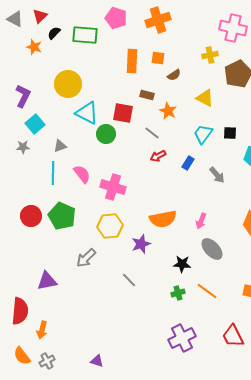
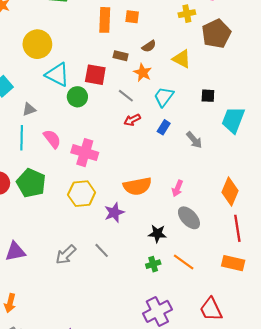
brown semicircle: (174, 75) -> (149, 46), moved
cyan trapezoid: (203, 134) -> (164, 97), moved
gray arrow: (86, 258) -> (66, 255), moved

